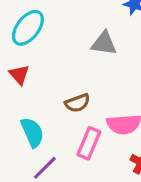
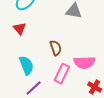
brown semicircle: (77, 103) -> (56, 48), turned -91

